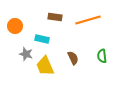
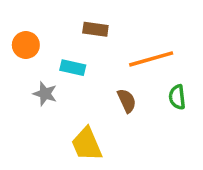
orange line: (88, 20) -> (151, 59), moved
yellow trapezoid: (45, 66) -> (87, 144), moved

